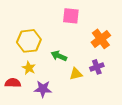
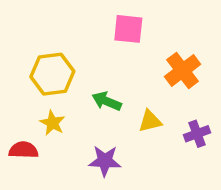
purple cross: (97, 67) -> (197, 134), moved
yellow triangle: (76, 74) -> (150, 121), moved
purple star: (43, 89) -> (105, 161), moved

